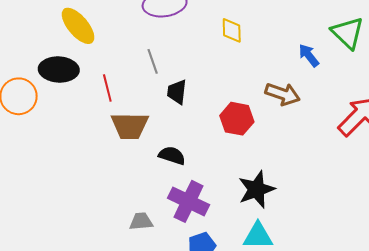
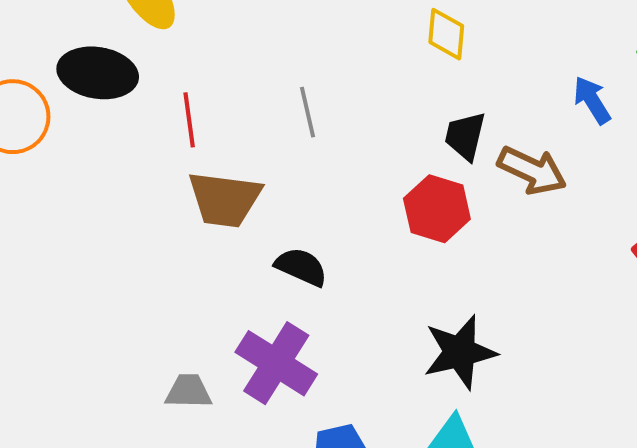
gray line: (153, 61) -> (308, 112), moved
black trapezoid: (177, 92) -> (465, 136), moved
purple cross: (189, 201) -> (276, 363), moved
gray trapezoid: (141, 221) -> (188, 391), moved

